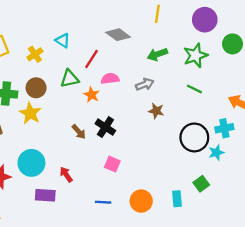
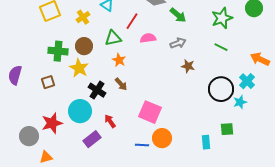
green arrow: (157, 54) -> (178, 15), moved, turned -120
orange star: (92, 95) -> (119, 60), moved
black cross: (105, 127) -> (97, 90), moved
cyan cross: (224, 128) -> (247, 81), turned -35
pink square: (112, 164) -> (150, 112), size x1.6
green square: (201, 184) -> (227, 129), turned 32
purple rectangle: (45, 195) -> (92, 139), turned -42
orange circle: (141, 201) -> (162, 138), moved

